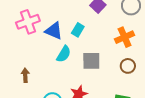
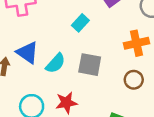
blue triangle: (54, 31) -> (27, 53), moved
cyan semicircle: (64, 54) -> (56, 63), moved

